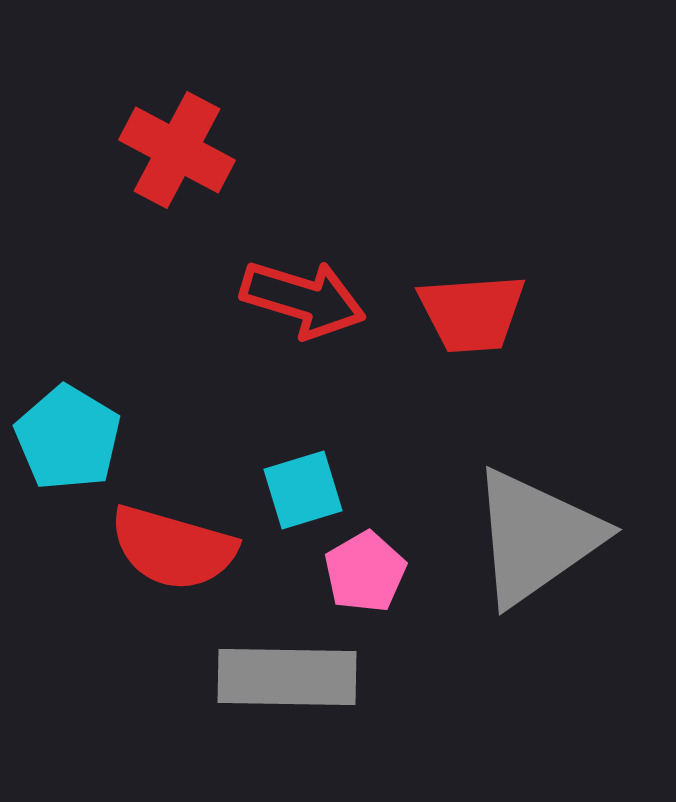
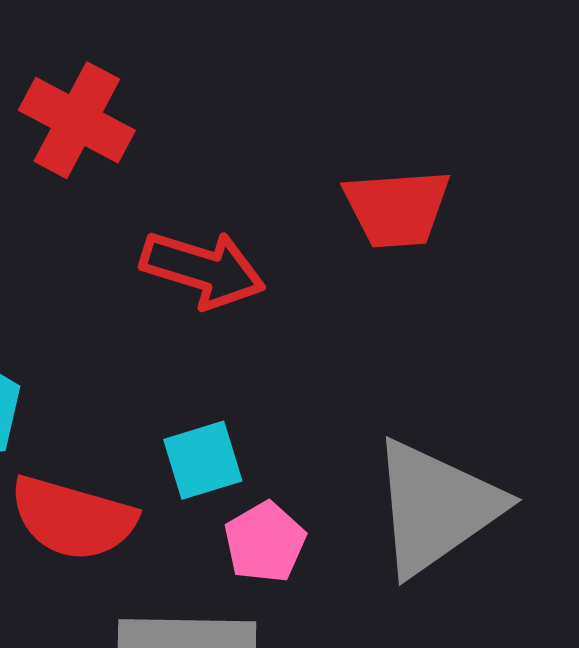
red trapezoid: (472, 313) -> (397, 208), moved

